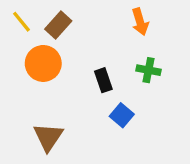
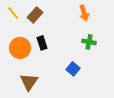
orange circle: (43, 63) -> (20, 48), moved
black rectangle: (103, 80) -> (42, 43), moved

